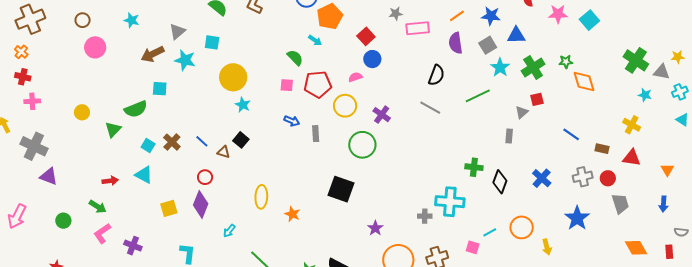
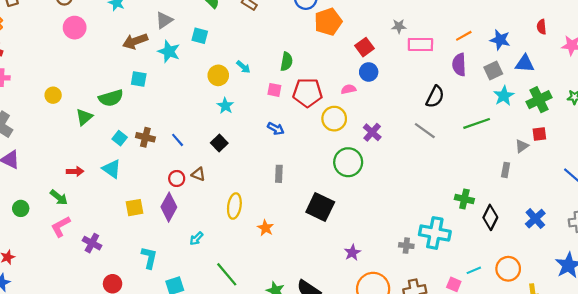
cyan arrow: (315, 40) -> (243, 67), moved
green semicircle: (295, 58) -> (287, 62), turned 48
yellow circle: (233, 77) -> (218, 75), size x0.7
gray rectangle: (316, 134) -> (279, 174), moved
brown cross: (172, 142) -> (145, 137), turned -36
brown triangle: (224, 152) -> (198, 174), moved

